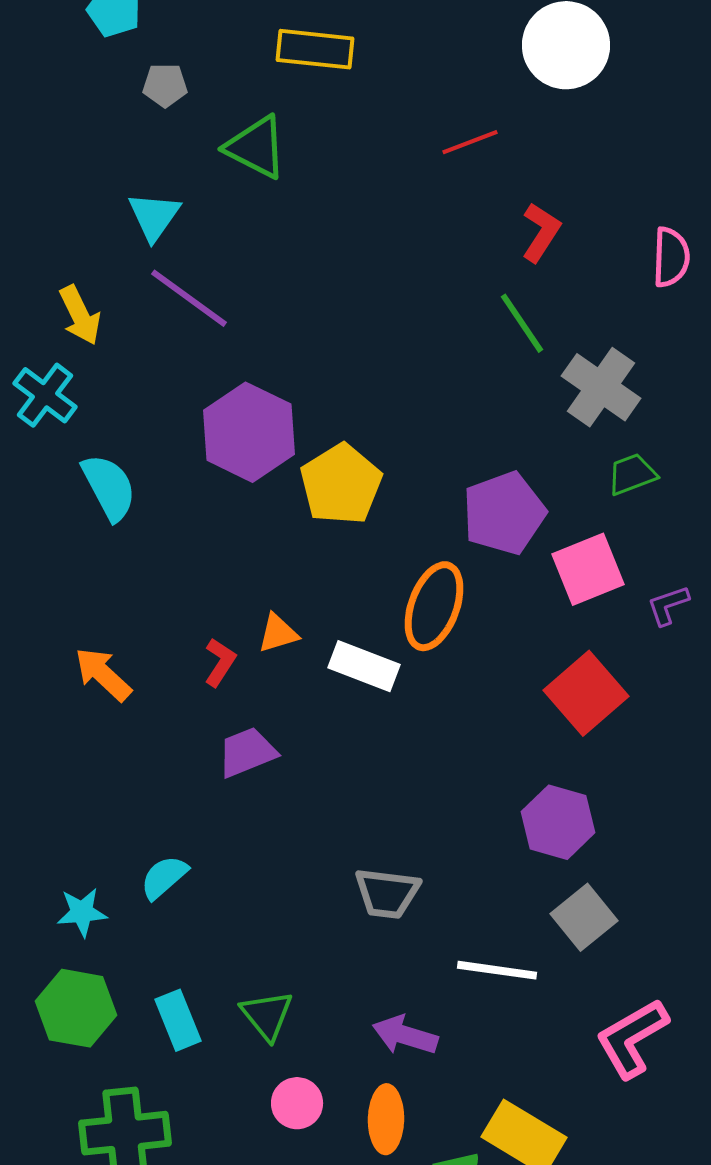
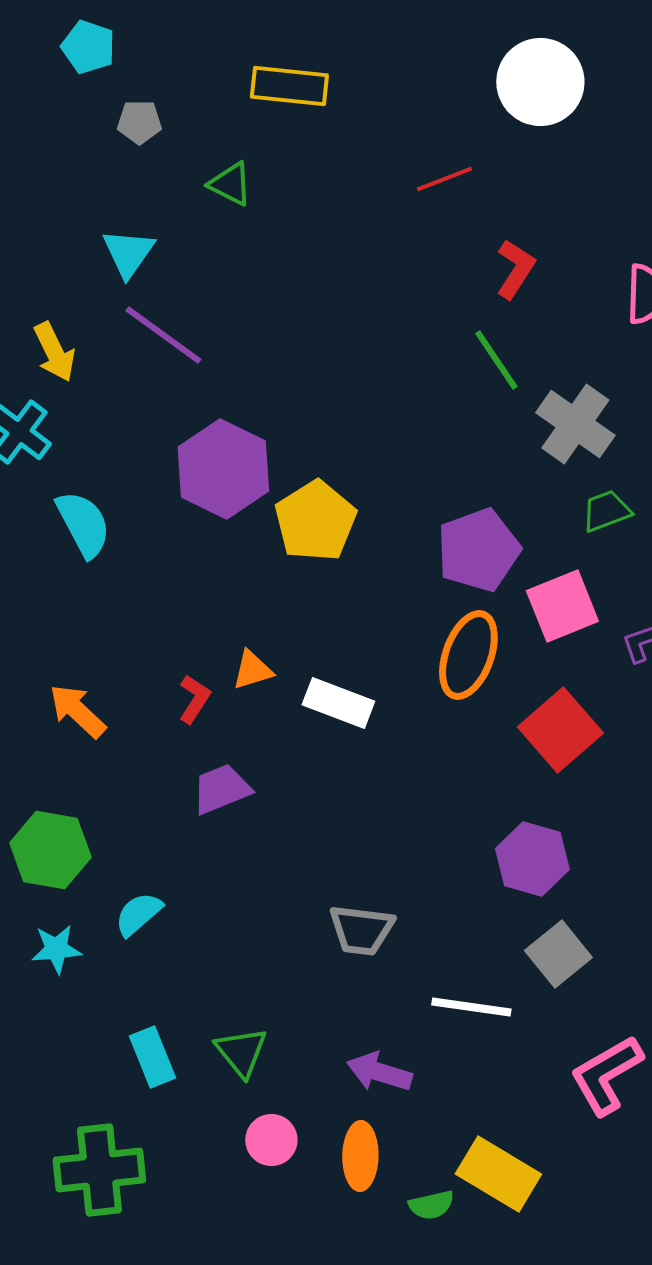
green triangle: (256, 147) -> (230, 184), size x0.7
orange ellipse: (434, 606) -> (468, 655), moved
green hexagon: (76, 1008) -> (50, 850), moved

